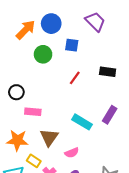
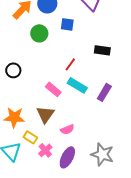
red line: (75, 78) -> (70, 64), moved
pink rectangle: (33, 112) -> (53, 89), moved, turned 35
cyan rectangle: (82, 122) -> (77, 85), moved

